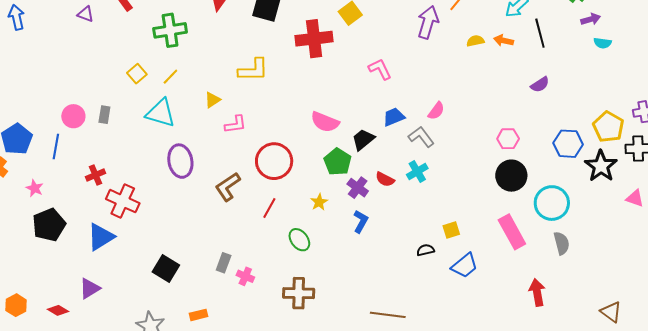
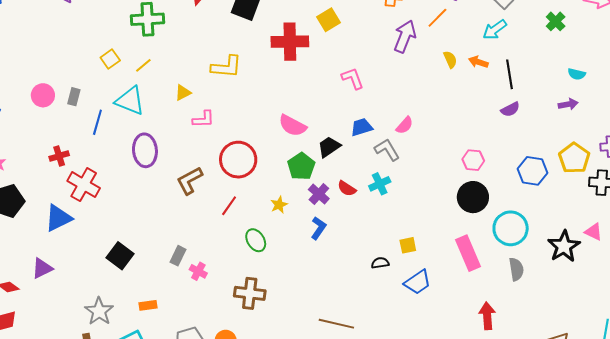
purple arrow: (591, 19) -> (568, 104), moved
black line: (540, 33) -> (510, 74), moved
yellow semicircle: (475, 41) -> (450, 59), turned 72
blue line: (56, 146) -> (97, 122), moved
black star: (601, 166) -> (564, 246), moved

